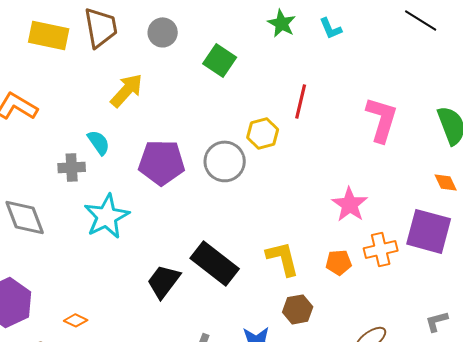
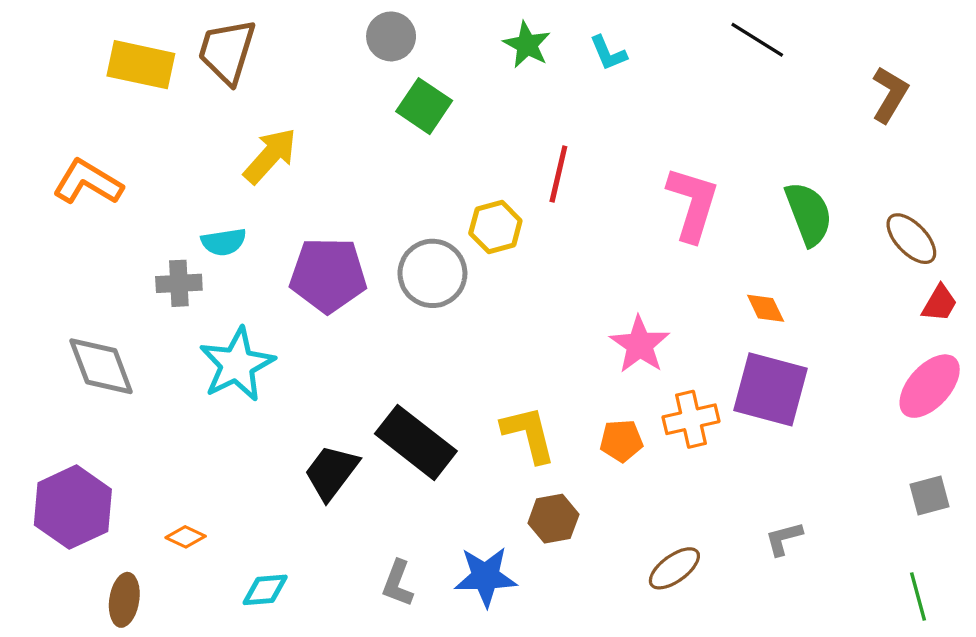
brown trapezoid: (101, 27) -> (227, 51), turned -153
gray circle: (163, 32) -> (391, 36), moved
cyan semicircle: (99, 142) -> (224, 242), turned 116
orange diamond: (446, 182) -> (766, 308), moved

